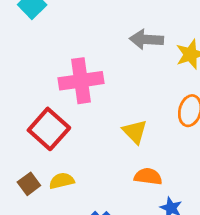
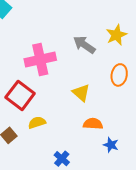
gray arrow: (146, 39) -> (84, 45), moved, turned 35
yellow semicircle: (62, 181) -> (37, 122), moved

